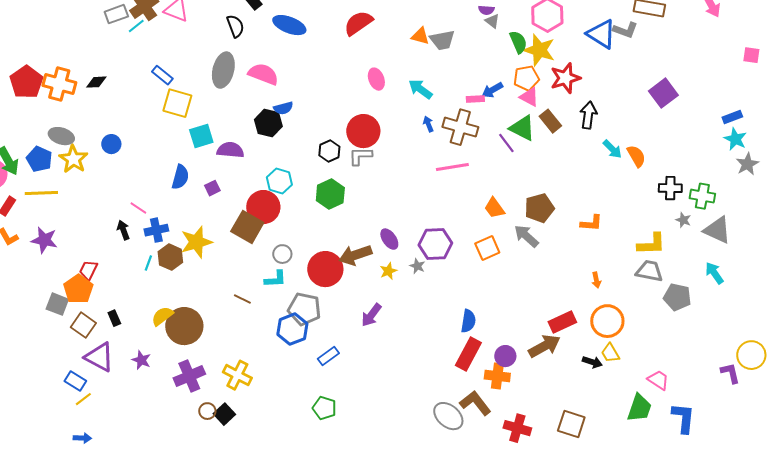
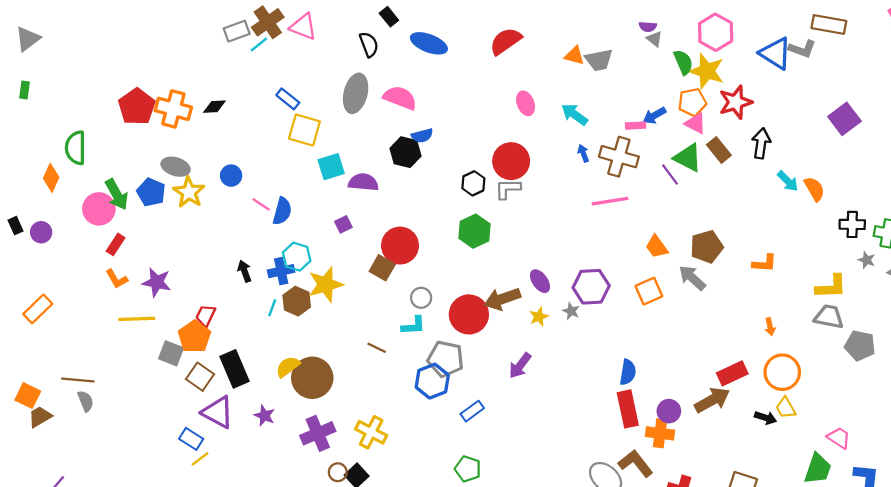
blue semicircle: (180, 177) -> (282, 211), moved
cyan hexagon: (279, 181) -> (297, 257), moved
yellow line: (41, 193) -> (137, 319), moved
pink line: (138, 208) -> (261, 204), moved
brown square: (247, 227) -> (382, 268), size x0.7
black rectangle: (114, 318) -> (234, 369), size x2.0
red rectangle: (468, 354) -> (628, 409), turned -40

